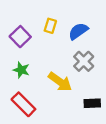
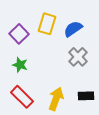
yellow rectangle: (50, 26) -> (47, 24), size x1.5
yellow arrow: (60, 82) -> (56, 99), moved, turned -105

